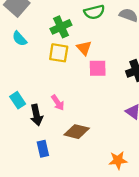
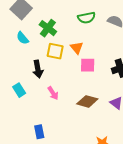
green cross: (61, 27) -> (48, 28), moved, turned -30
black arrow: (36, 115) -> (38, 69), moved
brown diamond: (77, 132) -> (87, 101), moved

